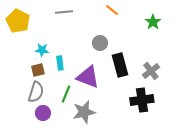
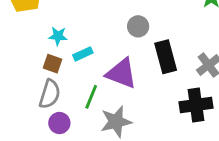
cyan rectangle: (60, 63) -> (83, 54), turned 72
brown square: (38, 70) -> (52, 64), turned 32

